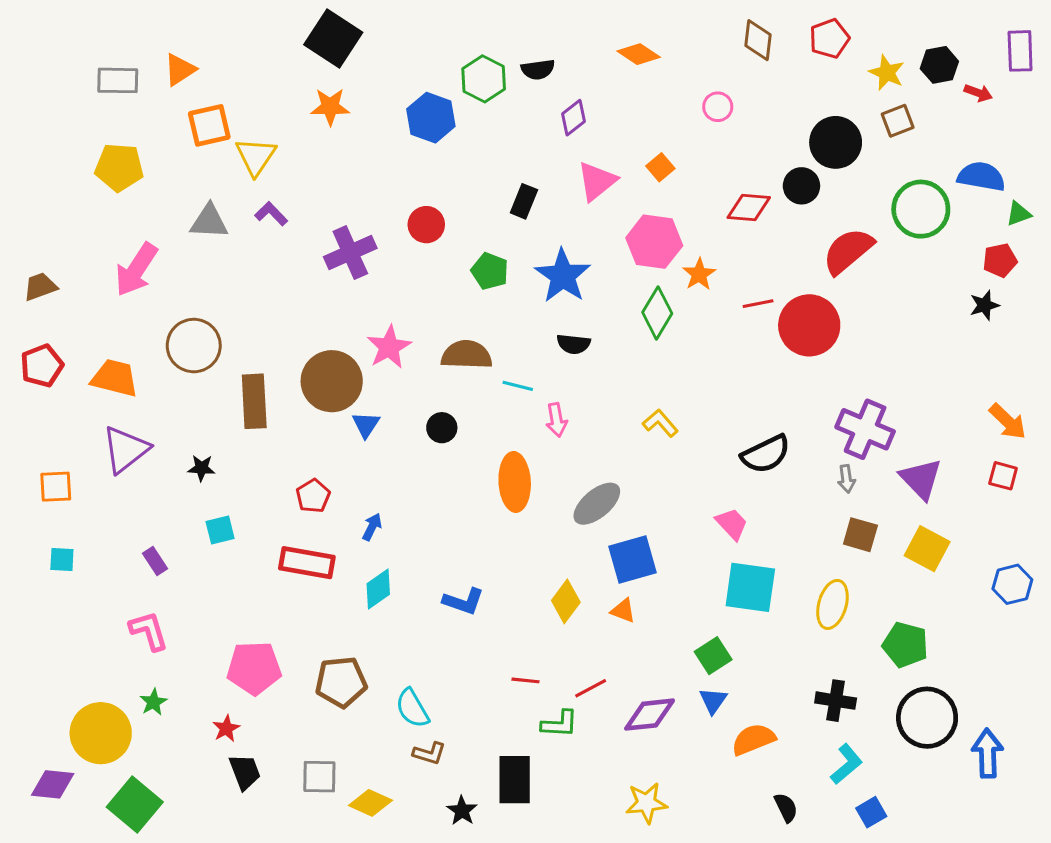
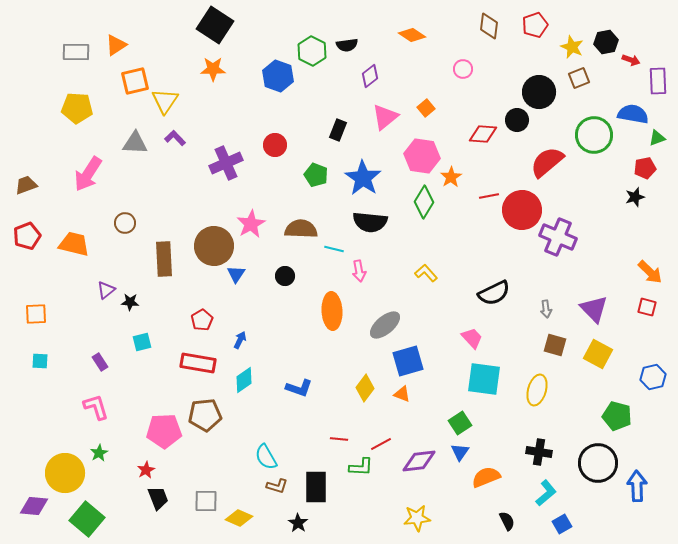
purple rectangle: (1020, 51) -> (658, 81), moved
black semicircle: (574, 344) -> (370, 222), size x1.6
brown circle: (194, 346) -> (125, 223), size x0.6
purple cross: (865, 429) -> (558, 237), moved
purple triangle: (125, 449) -> (106, 290), moved, size x0.6
green pentagon: (905, 645) -> (617, 416), moved
brown pentagon: (341, 682) -> (205, 415), moved
black rectangle: (515, 780) -> (316, 487), moved

